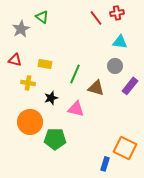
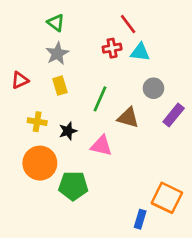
red cross: (117, 13) -> (112, 48), moved
gray star: (21, 29) -> (57, 53), moved
cyan triangle: (120, 42) -> (140, 52), moved
red triangle: (15, 60) -> (20, 80), turned -40
yellow rectangle: (45, 64) -> (60, 86), turned 64
yellow cross: (28, 83) -> (37, 122), moved

